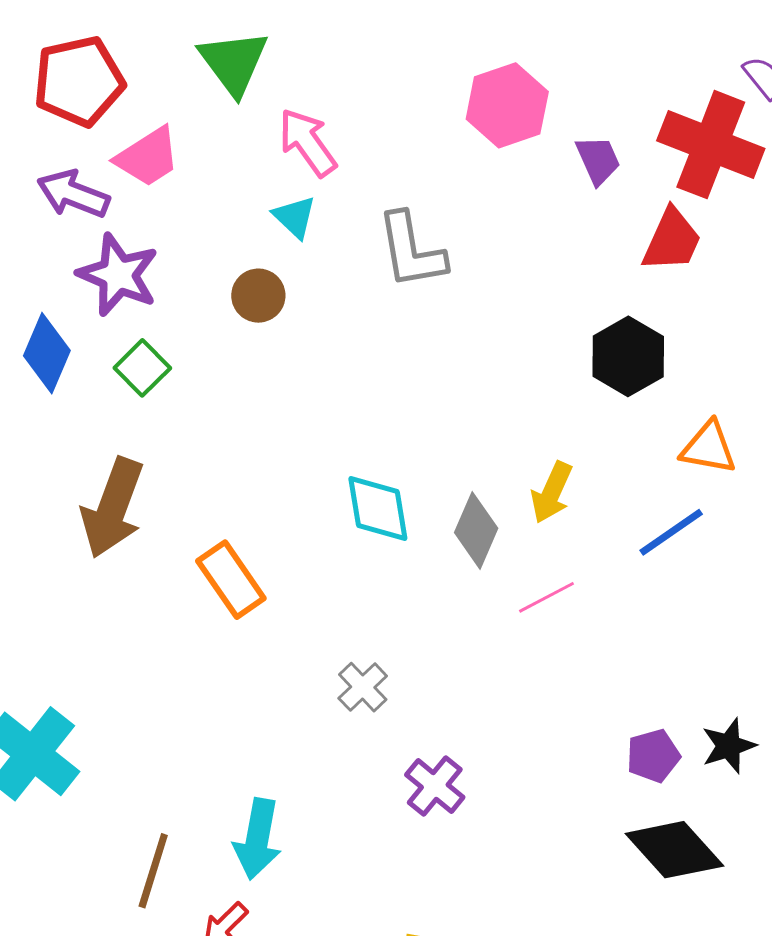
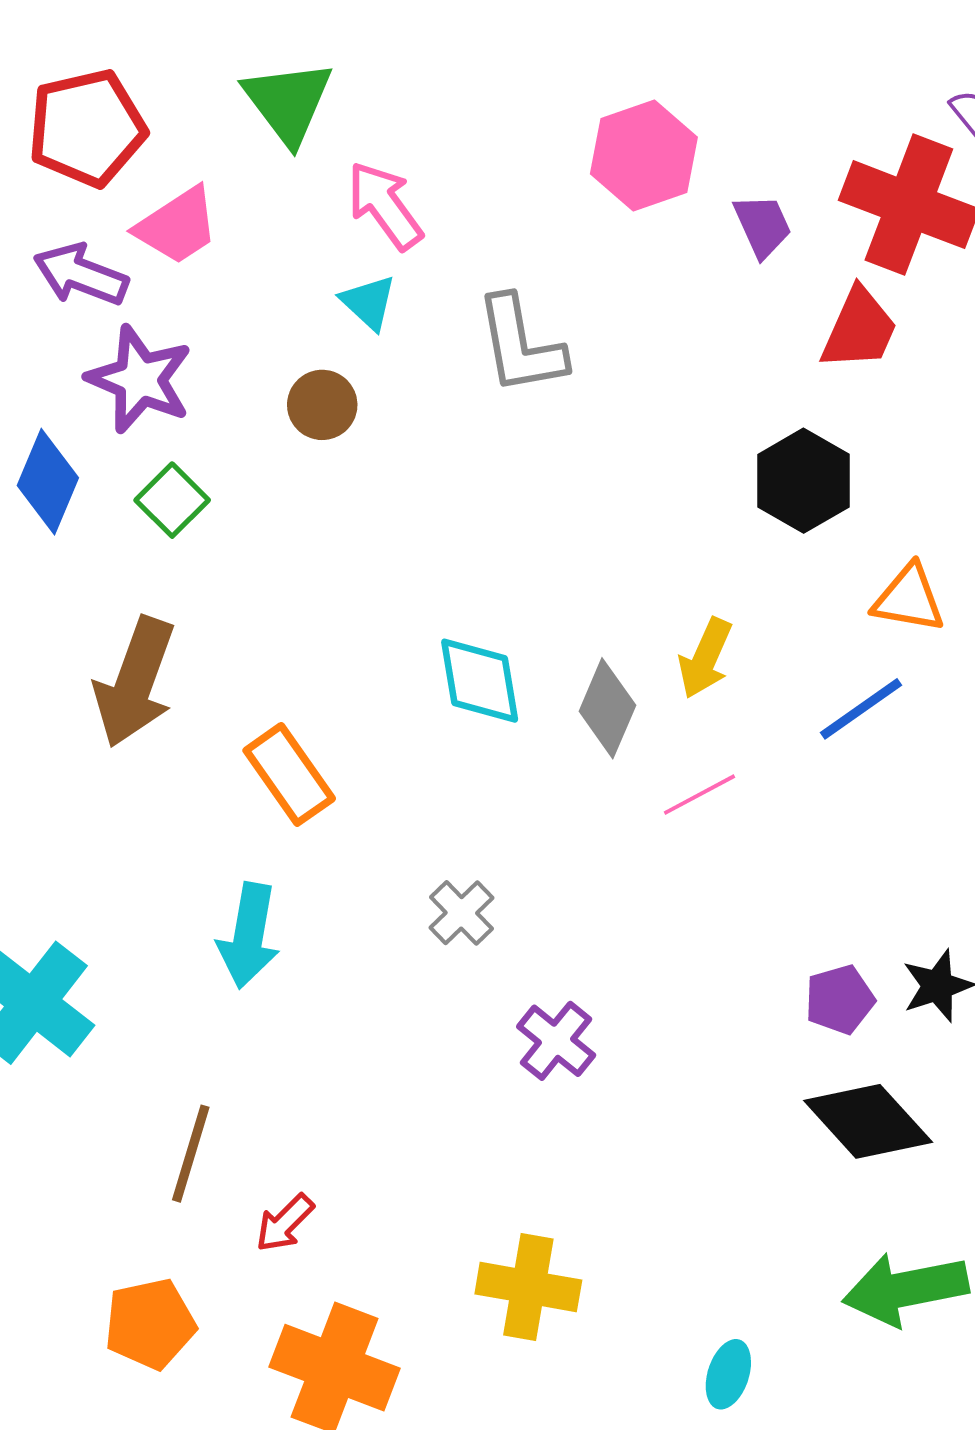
cyan arrow: (258, 839) -> (249, 936), moved

